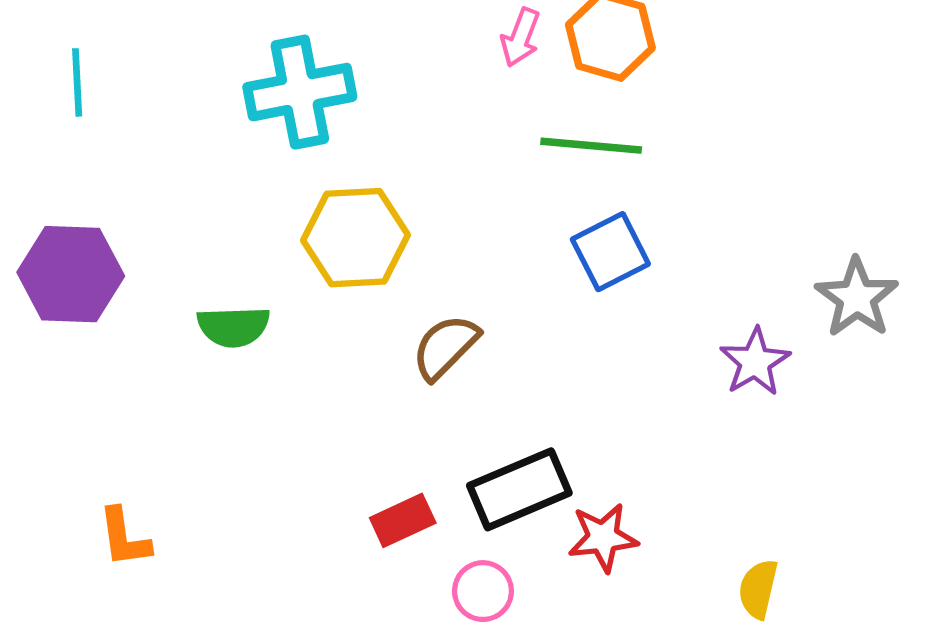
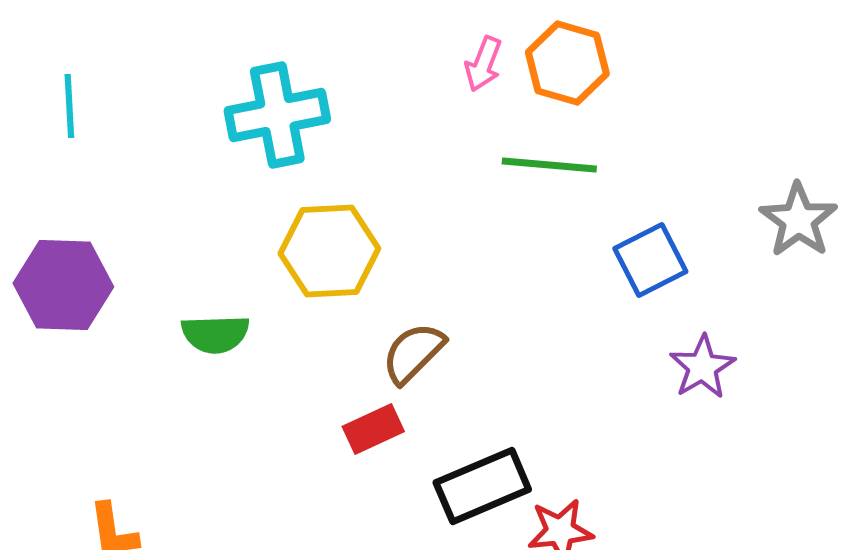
blue square: (610, 252) -> (650, 260), moved
gray star: (857, 298) -> (798, 220), moved
red rectangle: (403, 520) -> (373, 429), moved

